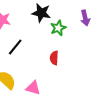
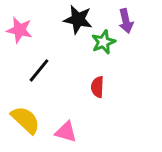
purple arrow: (85, 18) -> (126, 21), moved

